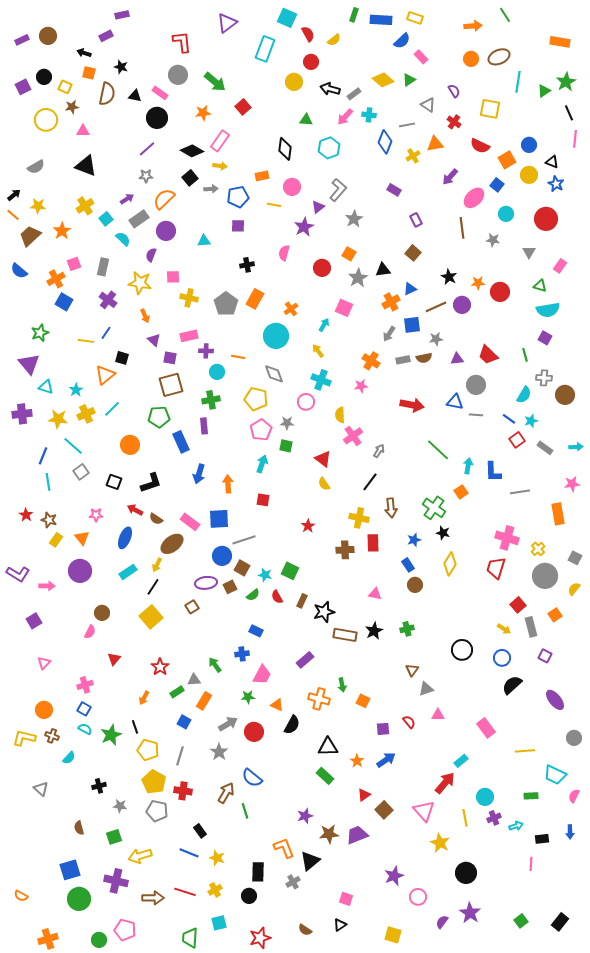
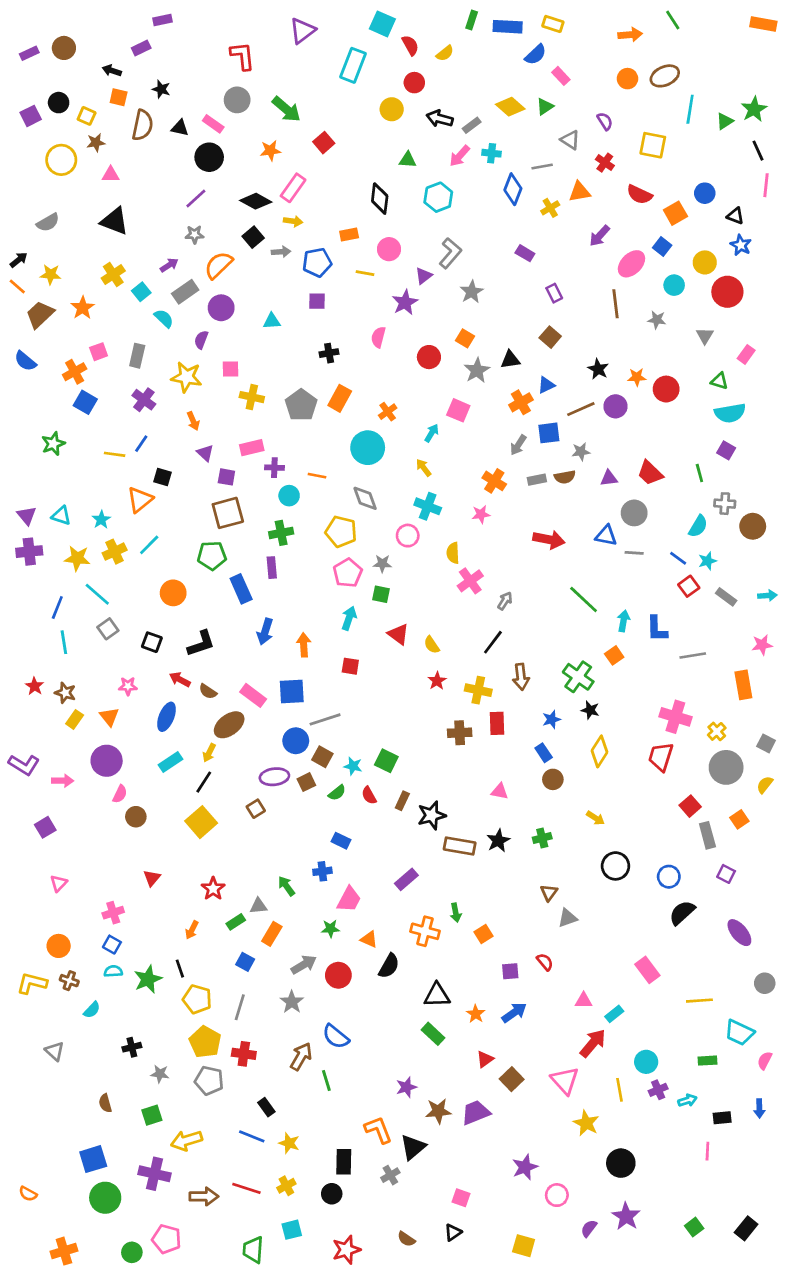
orange rectangle: (560, 42) -> (763, 24), moved
yellow circle: (529, 175) -> (705, 262), moved
purple triangle: (29, 364) -> (27, 516), moved, size x0.7
red triangle: (323, 459) -> (398, 634), moved
red star: (308, 526) -> (437, 681), moved
yellow arrow: (504, 629) -> (596, 818), moved
pink semicircle: (90, 632) -> (120, 794), moved
orange square: (363, 701) -> (484, 934), turned 32
pink triangle: (438, 715) -> (584, 1001), moved
cyan semicircle: (85, 729) -> (113, 971), turned -32

